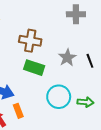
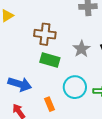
orange rectangle: (18, 111) -> (49, 104), moved

